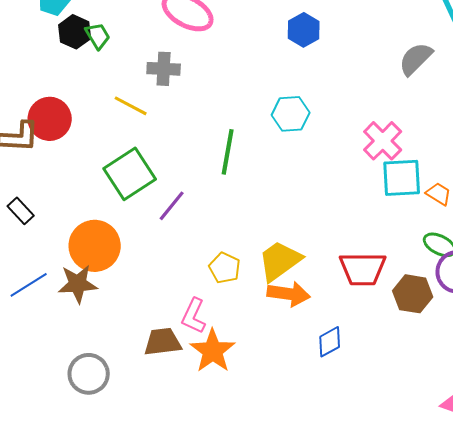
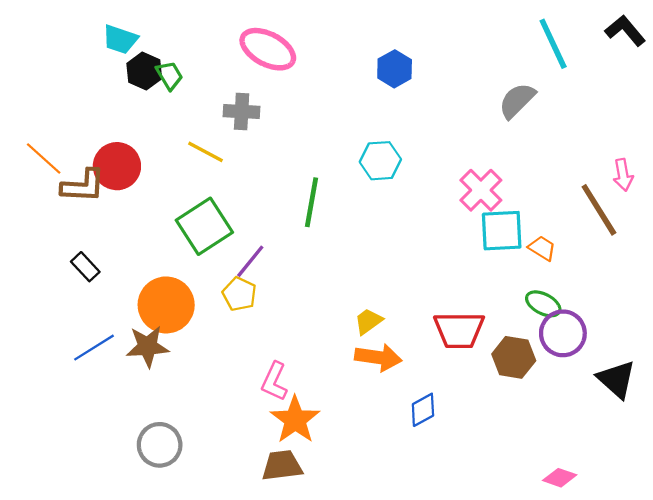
yellow trapezoid: (280, 261) -> (368, 321), size x0.6
yellow pentagon: (225, 268) -> (239, 294), moved
brown trapezoid: (163, 342) -> (282, 466), moved

